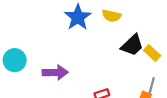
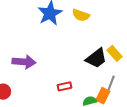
black trapezoid: (132, 45) -> (96, 58), moved

